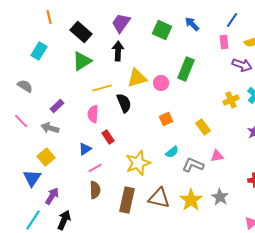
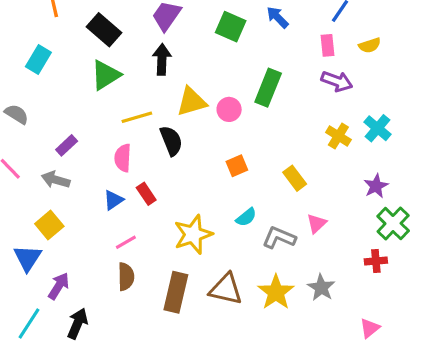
purple arrow: (242, 65) -> (337, 81), moved
yellow cross: (231, 100) -> (338, 136), turned -35
blue triangle: (85, 149) -> (113, 200), moved
pink triangle: (217, 156) -> (317, 224), turned -32

